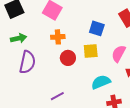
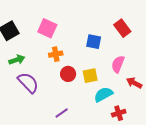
yellow square: (91, 51) -> (90, 76), moved
purple semicircle: (27, 62) -> (28, 83), turned -50

